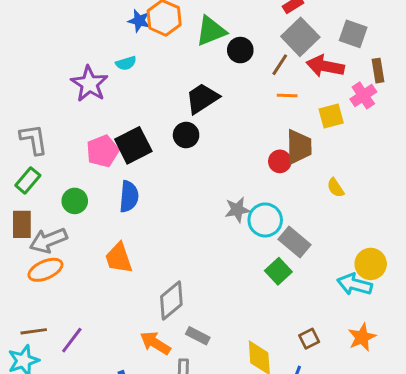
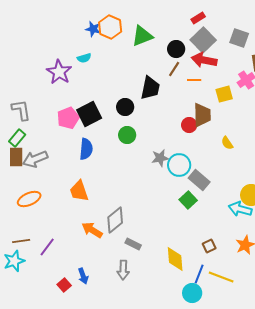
black circle: (240, 50) -> (176, 49), moved
brown line: (280, 65) -> (174, 69), moved
red arrow: (325, 66) -> (204, 60), moved
black trapezoid: (202, 98) -> (150, 88), moved, turned 135
green circle: (75, 201) -> (127, 135), moved
brown rectangle: (22, 224) -> (16, 157), moved
gray arrow: (48, 240) -> (35, 159), moved
orange arrow: (155, 343) -> (92, 230), moved

